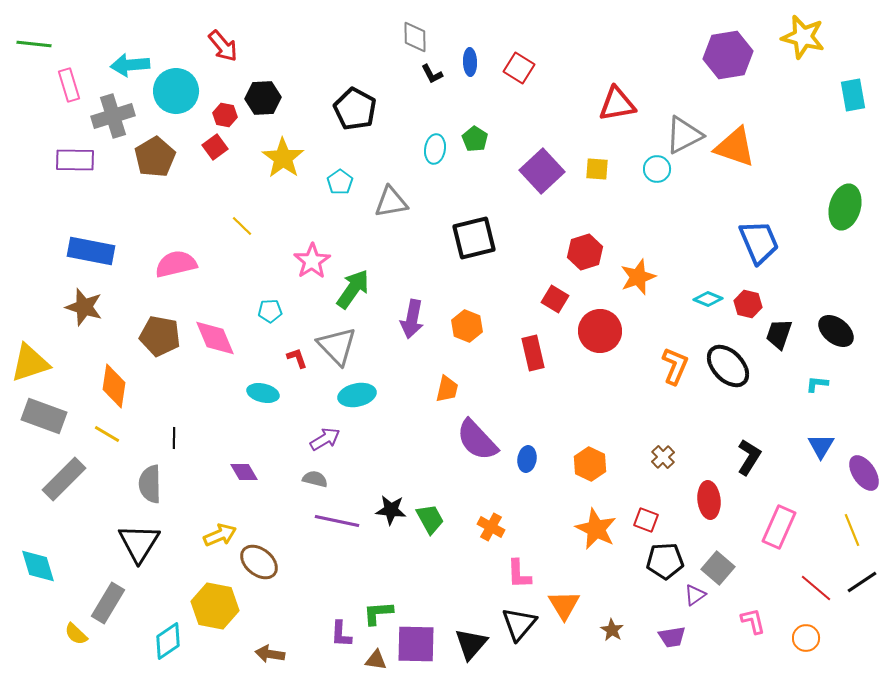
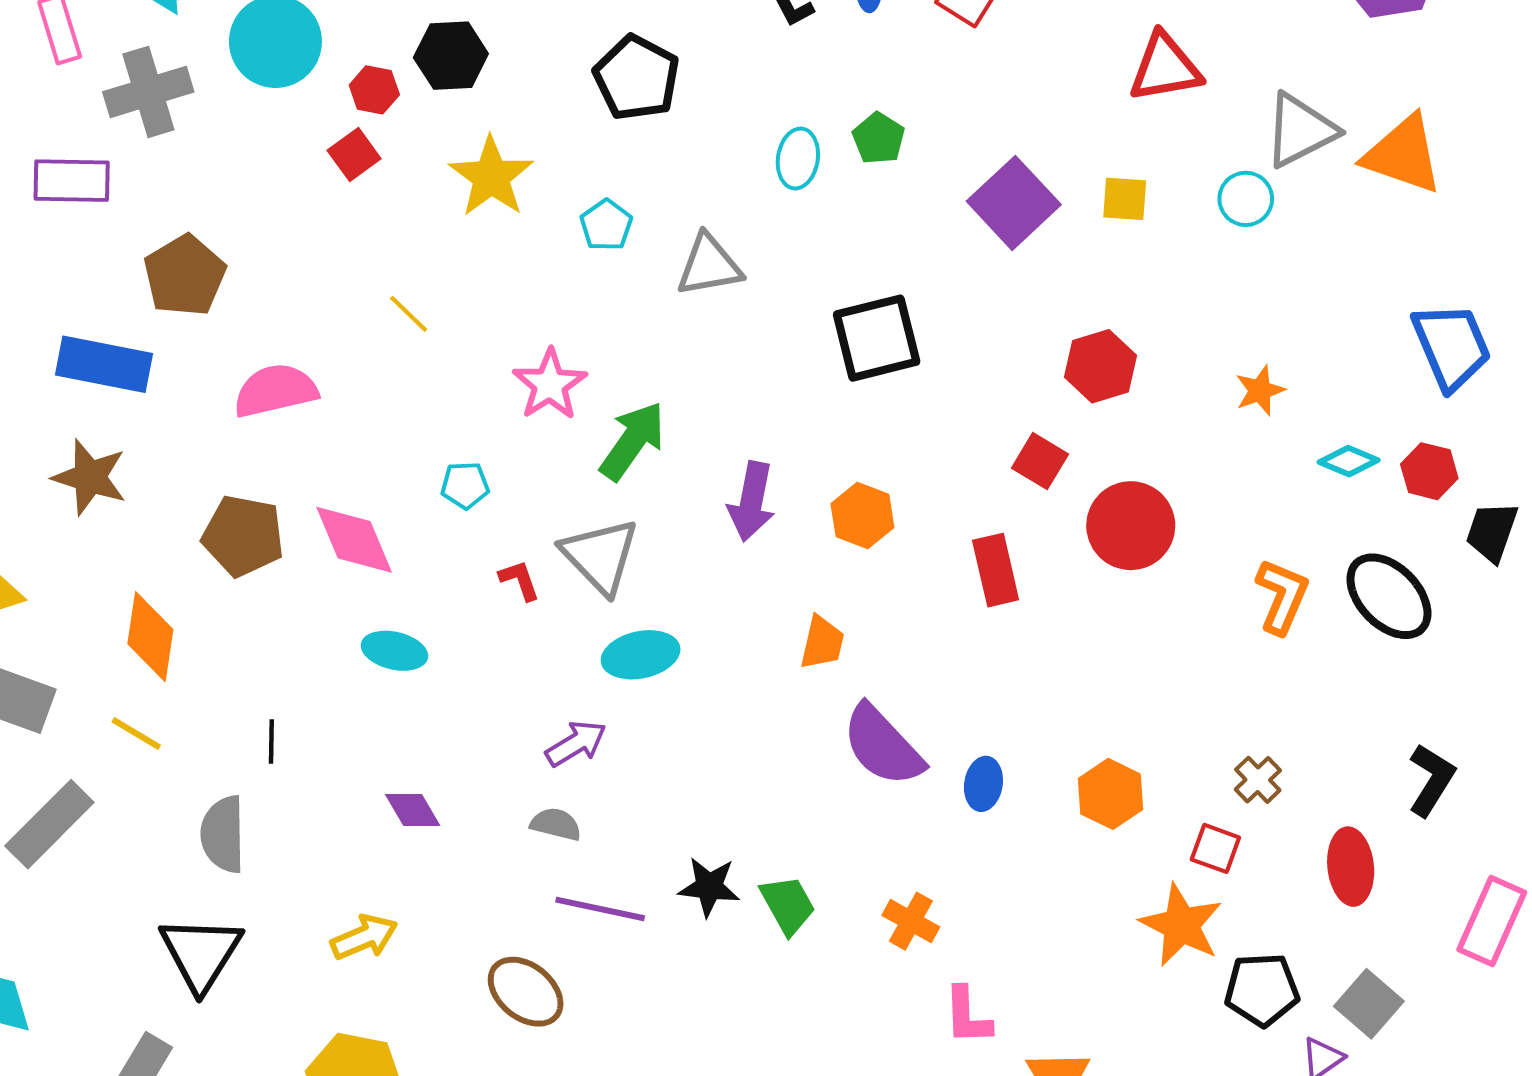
brown pentagon: (155, 157) -> (185, 276), moved
orange star: (638, 277) -> (1260, 390), moved, size x0.7
cyan ellipse: (263, 393) -> (394, 651), moved
red square: (646, 520) -> (1215, 848), moved
orange star: (596, 529) -> (1181, 925), moved
brown ellipse: (259, 562) -> (526, 992), moved

